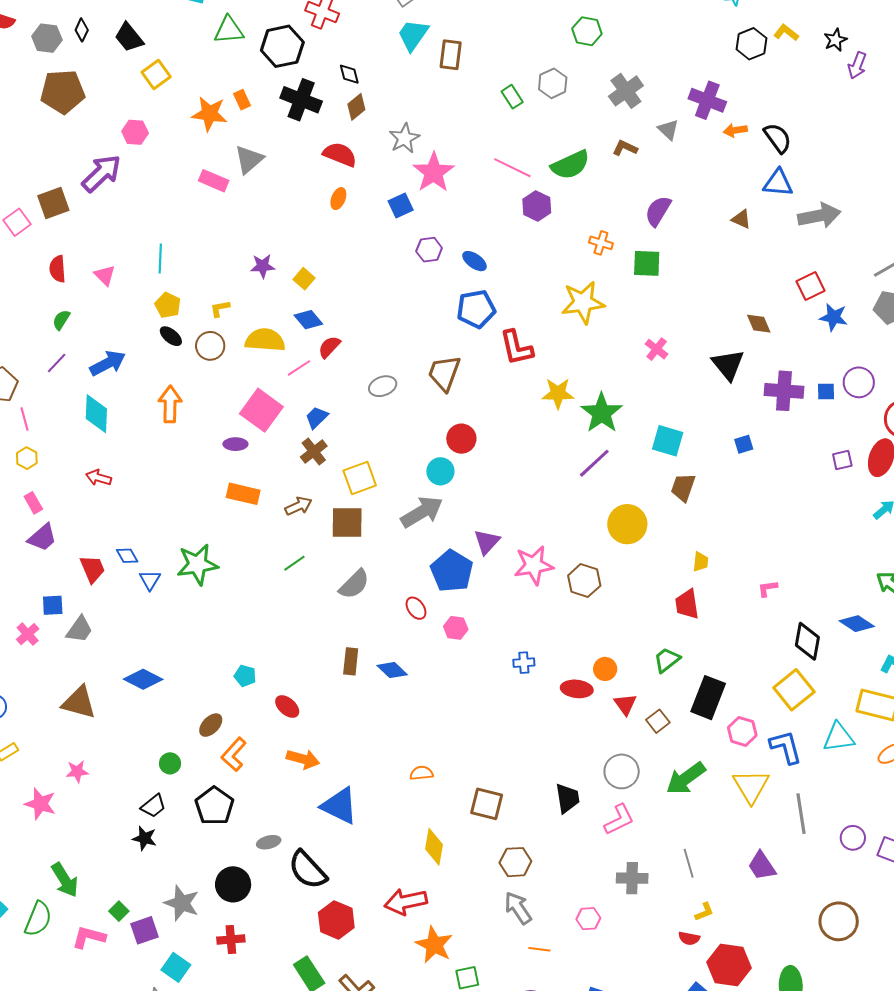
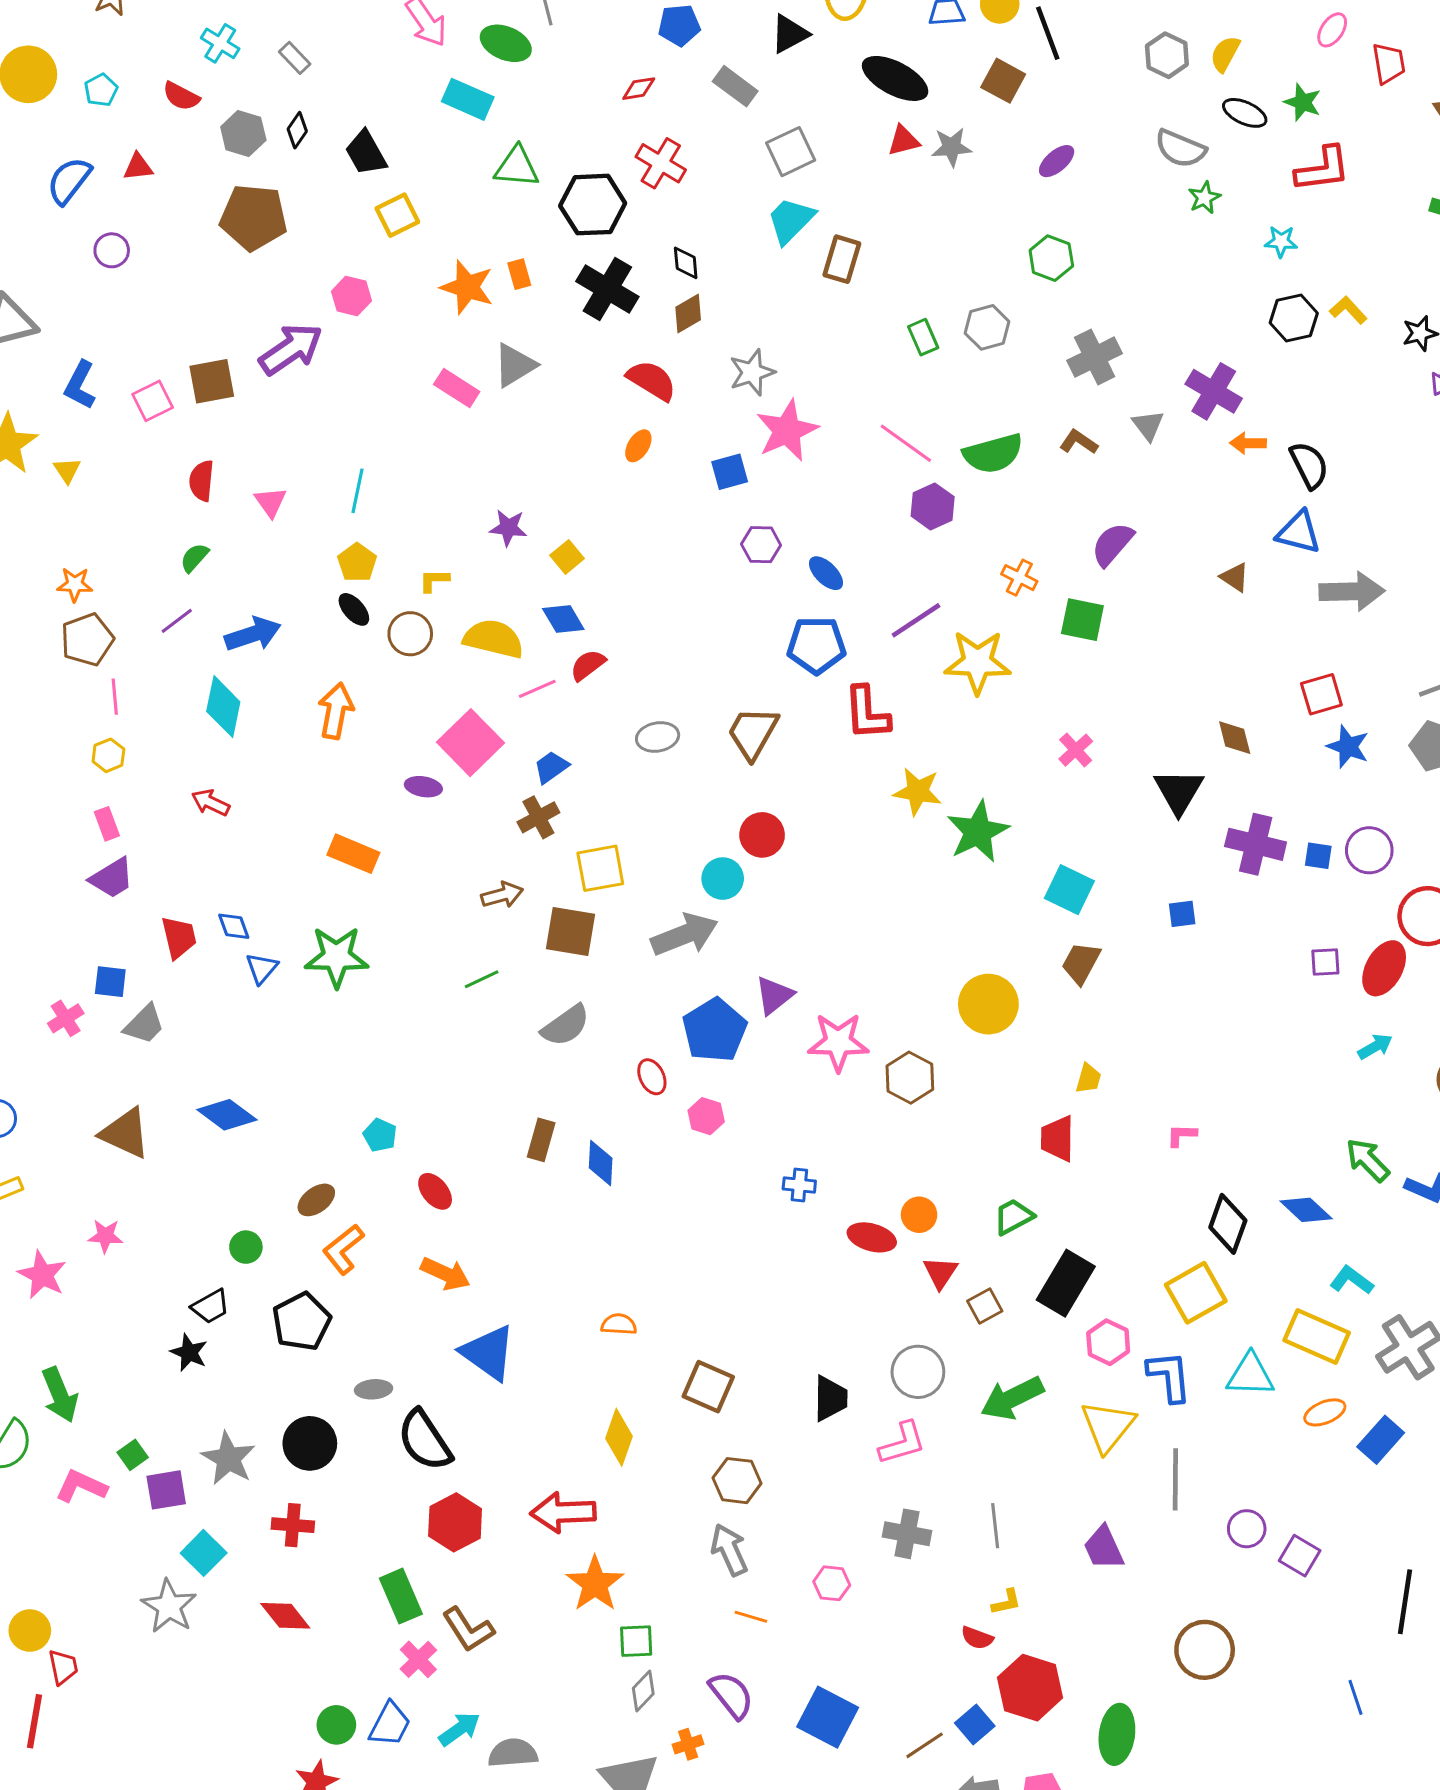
purple line: (594, 463) -> (916, 620), moved
orange rectangle: (243, 494) -> (353, 854), moved
blue diamond: (392, 670) -> (601, 1163), turned 40

